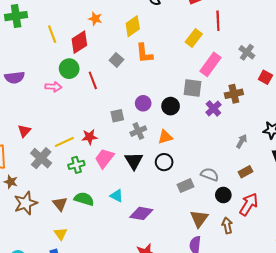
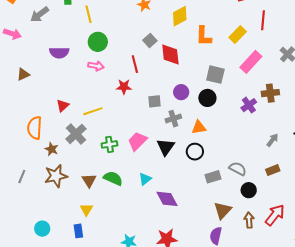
yellow line: (52, 34) -> (89, 14), moved
red diamond: (79, 42) -> (170, 55), moved, turned -70
orange L-shape: (144, 53) -> (204, 36), moved
gray square: (116, 60) -> (150, 41), moved
green circle: (69, 69) -> (98, 42), moved
gray square: (193, 88) -> (215, 75), moved
red star: (90, 137) -> (124, 87), moved
yellow line: (64, 142) -> (93, 111), moved
brown star: (11, 182) -> (52, 149), moved
cyan triangle: (117, 196) -> (145, 179), turned 48
red arrow: (249, 204) -> (275, 215), moved
purple diamond: (141, 213) -> (167, 199), turned 45

